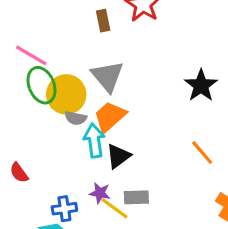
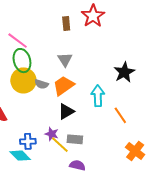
gray triangle: (108, 76) -> (65, 60), size x0.7
yellow circle: (66, 94) -> (23, 80), moved
cyan arrow: (94, 141) -> (98, 96), moved

